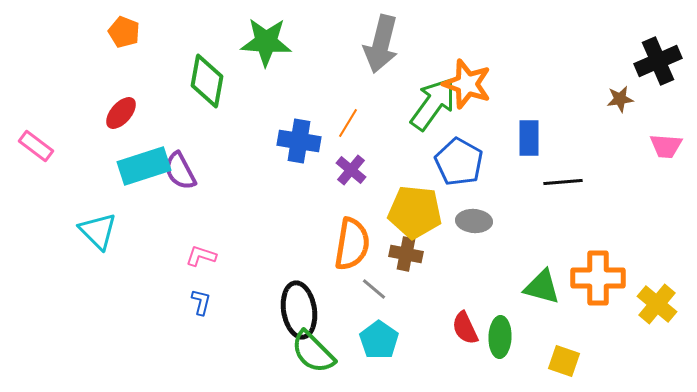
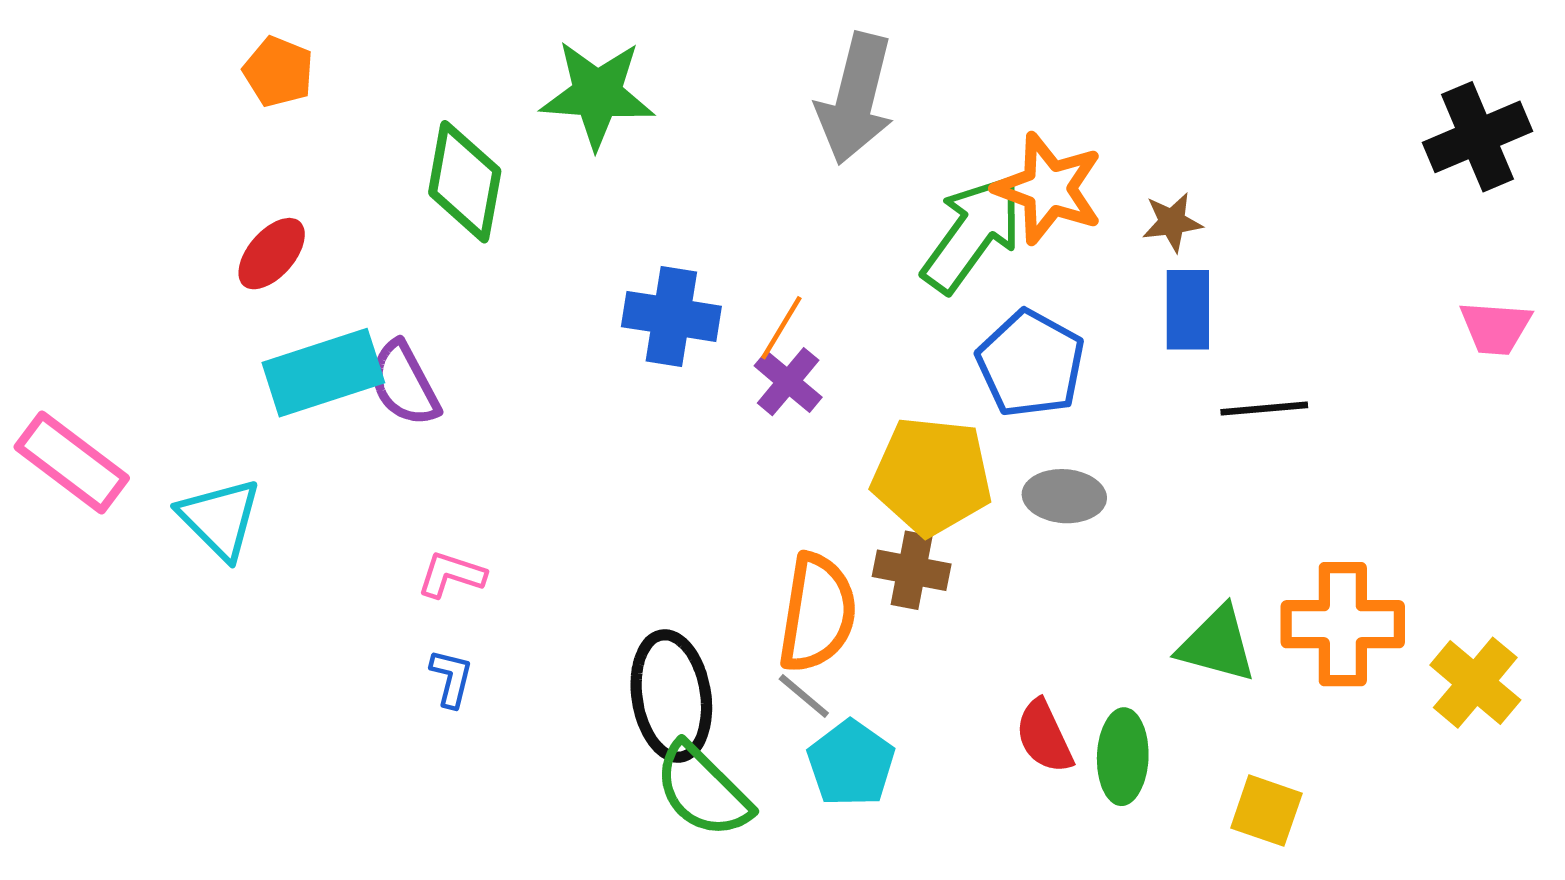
brown star: (620, 99) -> (1172, 222), moved
orange line: (348, 123) -> (781, 328), moved
pink rectangle: (36, 146) -> (72, 462), moved, size x1.4
orange semicircle: (352, 244) -> (817, 613), moved
gray line: (374, 289) -> (804, 696), moved

